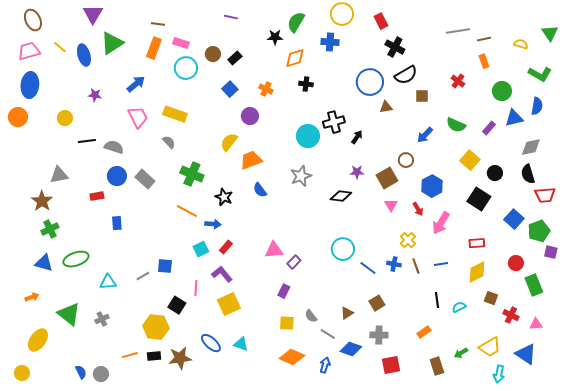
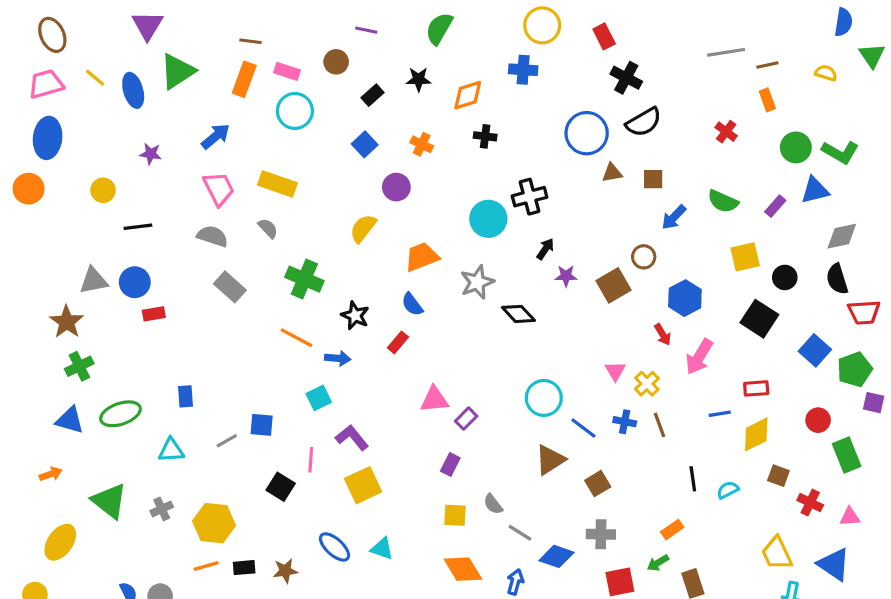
green semicircle: (296, 22) -> (439, 29), moved
black star: (275, 37) -> (419, 79), moved
brown circle: (213, 54) -> (336, 62), moved
green L-shape: (540, 74) -> (840, 152), moved
brown square: (422, 96) -> (653, 179), moved
blue semicircle: (537, 106) -> (843, 22), moved
black arrow: (357, 137) -> (545, 249), moved
gray semicircle: (114, 147) -> (212, 236), moved
orange trapezoid: (251, 160) -> (422, 257), moved
yellow square: (470, 160) -> (745, 257), turned 36
blue circle: (117, 176) -> (135, 282), moved
black diamond: (341, 196) -> (518, 314), moved, turned 40
pink triangle: (391, 205) -> (615, 371), moved
blue rectangle: (117, 223) -> (185, 396), moved
red rectangle: (226, 247) -> (398, 342), moved
blue line: (441, 264) -> (720, 414), moved
brown triangle: (347, 313) -> (550, 460), moved, size x1.5
yellow hexagon: (156, 327) -> (214, 523), moved
yellow trapezoid: (490, 347) -> (777, 553), turned 95
green arrow: (461, 353) -> (658, 563), moved
orange diamond: (292, 357) -> (463, 569), turned 35
brown star: (180, 358) -> (285, 571), size x0.7

